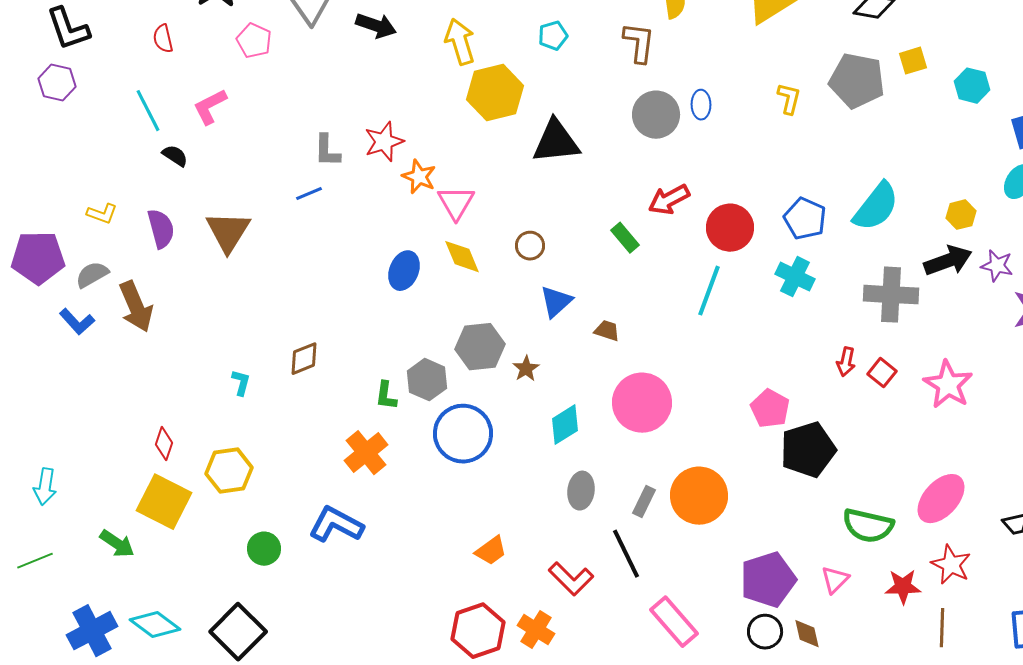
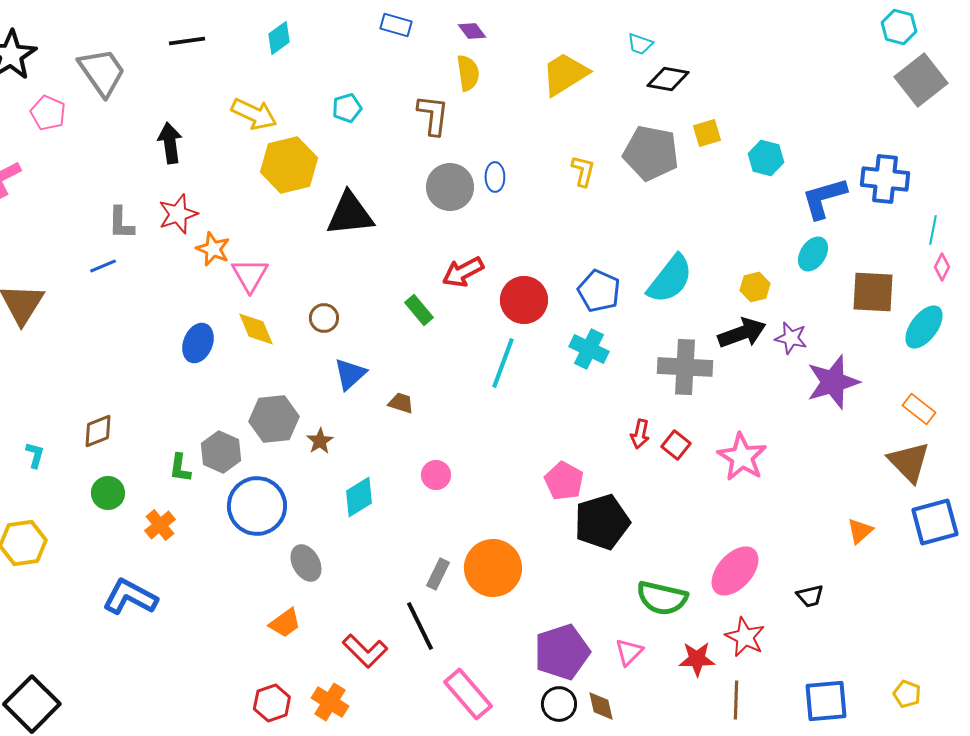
black arrow: (376, 26) -> (170, 143), moved, turned -117
yellow arrow: (460, 42) -> (254, 114), turned 132
pink circle: (642, 403) -> (436, 475), size x0.5
orange cross: (366, 453) -> (160, 525), size x0.7
gray ellipse: (581, 491) -> (306, 563), moved, turned -36
green circle: (264, 549) -> (108, 493), moved
red hexagon: (478, 631) -> (272, 703), size x0.7

